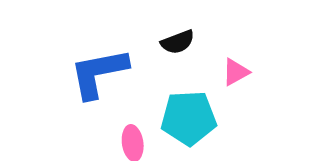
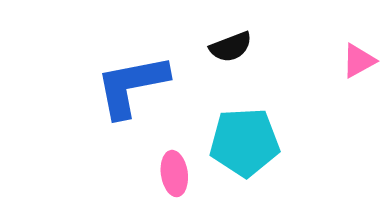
pink triangle: (236, 72) -> (359, 61), moved

